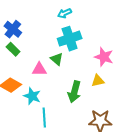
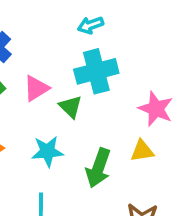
pink triangle: (39, 69) -> (36, 88), moved, turned -35
cyan star: (32, 96) -> (47, 151), moved, turned -30

